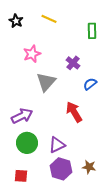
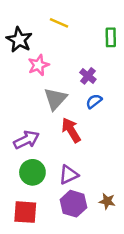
black star: (16, 21) -> (19, 40), moved, size x1.5
blue semicircle: (90, 84) -> (94, 101), moved
red arrow: (74, 112) -> (71, 130), moved
red square: (21, 176) -> (25, 212), size x1.5

